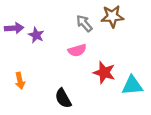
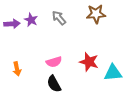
gray arrow: (84, 23) -> (59, 18), moved
purple star: (36, 35) -> (31, 20), moved
pink semicircle: (77, 50) -> (54, 62), moved

